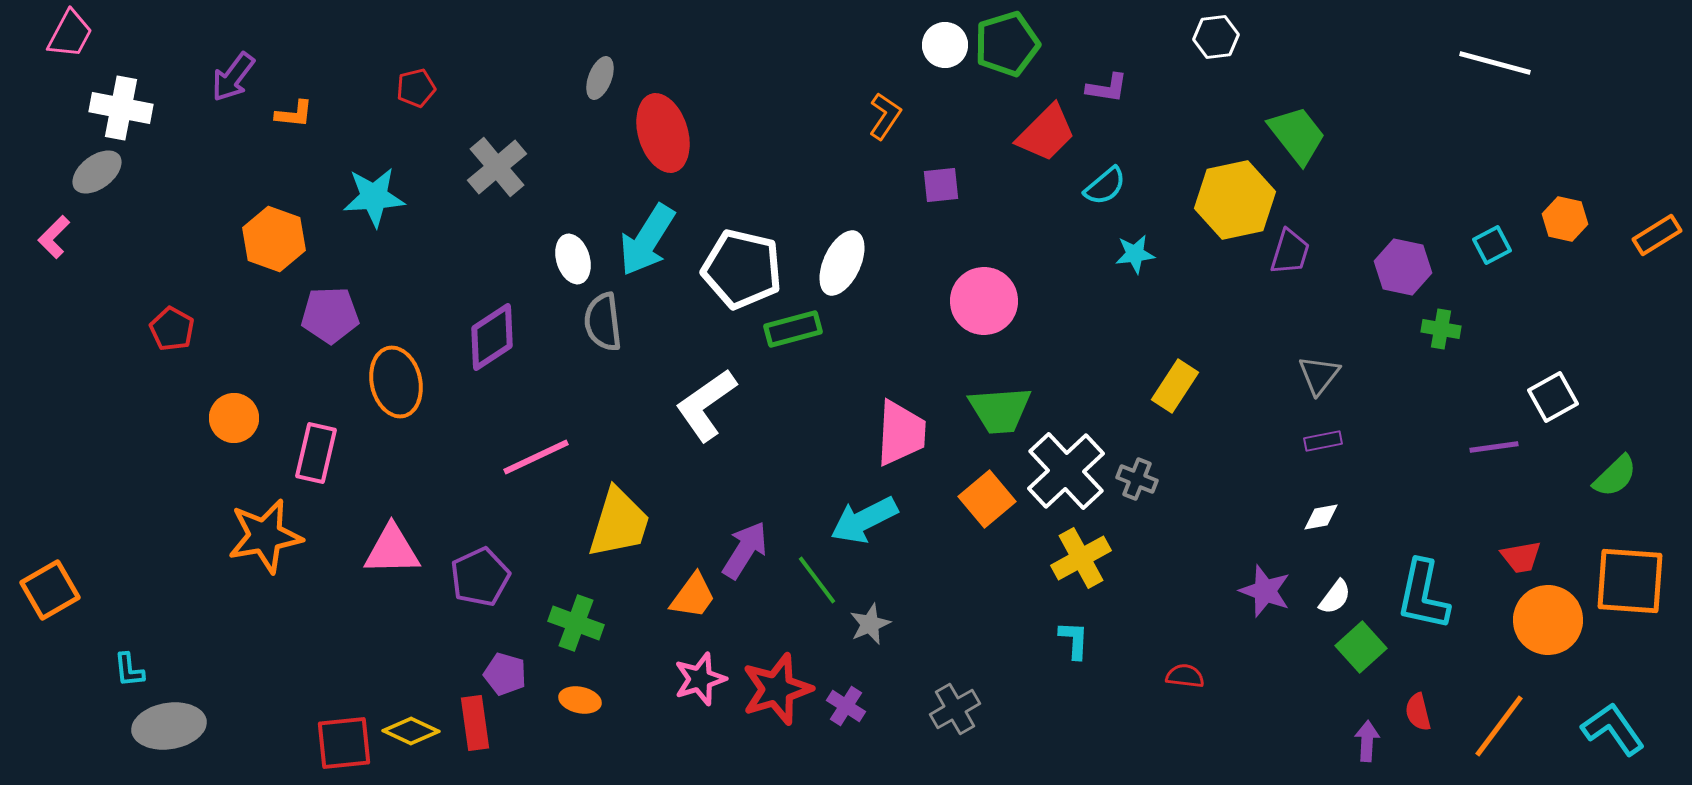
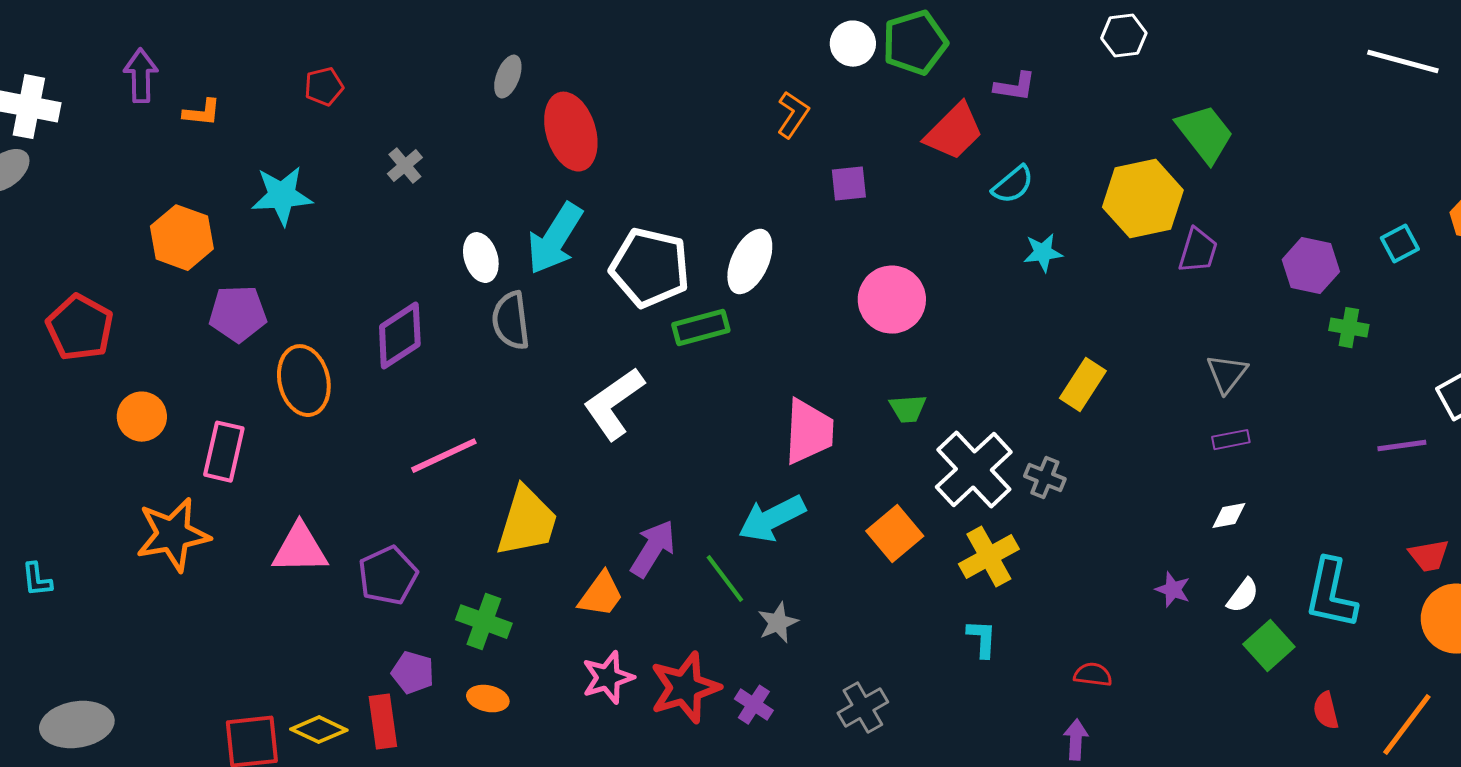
purple arrow: (233, 77) -> (141, 76), turned 142
gray cross: (497, 167) -> (405, 166), size x0.6
red pentagon: (172, 329) -> (80, 328), size x1.5
green trapezoid: (1000, 410) -> (908, 409), size x0.6
orange square: (987, 499) -> (895, 534), moved
purple star: (1265, 591) -> (1173, 590), size x0.7
cyan L-shape: (129, 670) -> (37, 580), moved
purple arrow: (1367, 741) -> (1076, 740), moved

